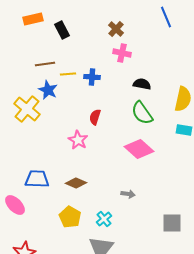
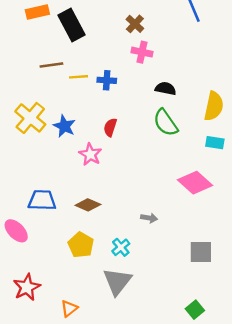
black rectangle: (62, 30) -> (71, 25), size x1.5
blue star: (48, 90) -> (64, 126), moved
pink diamond: (139, 149) -> (195, 183), moved

